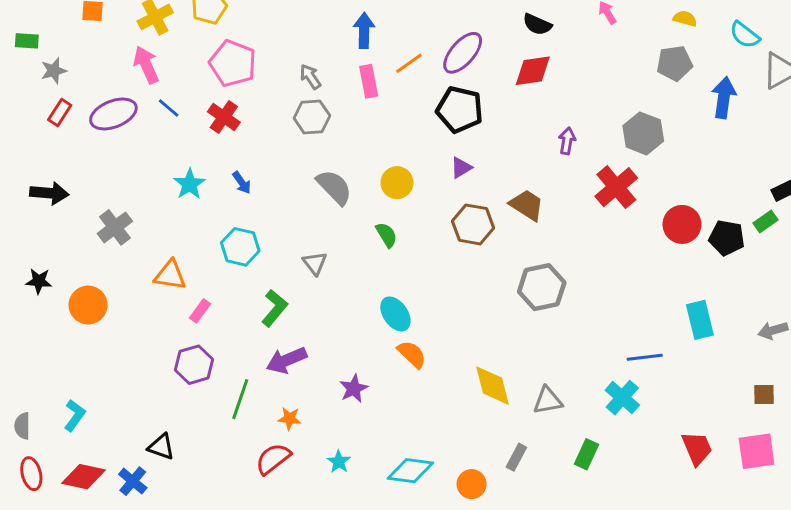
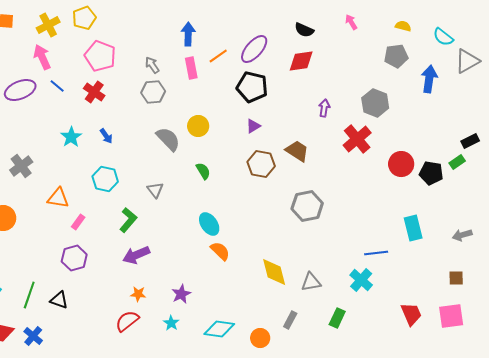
yellow circle: (397, 183) -> (198, 126), moved
purple star: (354, 389) -> (181, 294), moved
green line: (240, 399) -> (29, 295), moved
black triangle: (161, 447) -> (59, 300), moved

